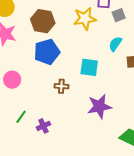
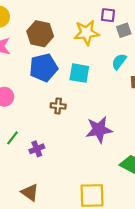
cyan square: (89, 67) -> (79, 73), moved

